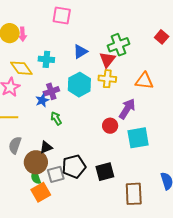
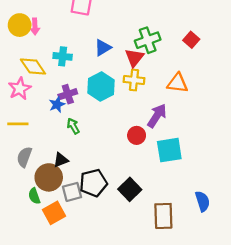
red square: (162, 37) -> (191, 40), moved
black square: (105, 172) -> (130, 189), turned -30
green semicircle: (36, 177) -> (34, 196), moved

